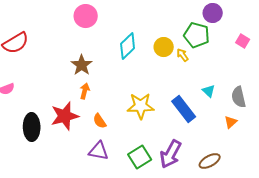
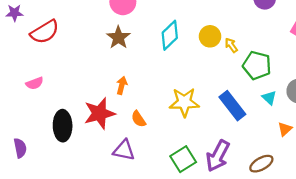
green pentagon: (197, 35) -> (257, 65), moved
brown star: (82, 65) -> (118, 37), moved
cyan triangle: (209, 91) -> (269, 98), moved
orange triangle: (231, 122) -> (285, 129), moved
purple triangle: (99, 151) -> (124, 150), moved

